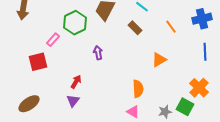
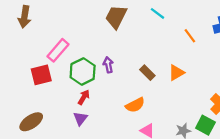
green hexagon: (75, 23) -> (83, 71), moved
brown rectangle: (135, 28) -> (147, 73), moved
pink rectangle: (53, 40) -> (58, 50), size x1.5
orange semicircle: (138, 89) -> (135, 105), moved, turned 66

